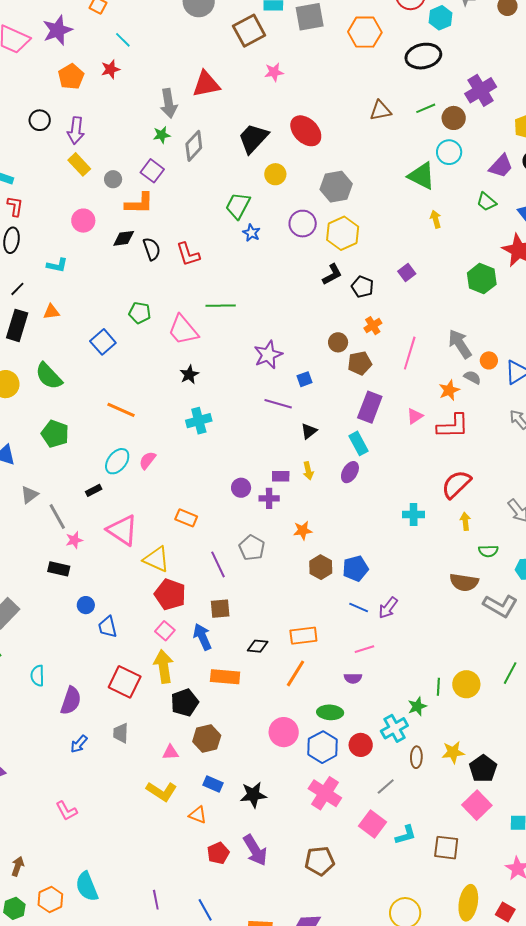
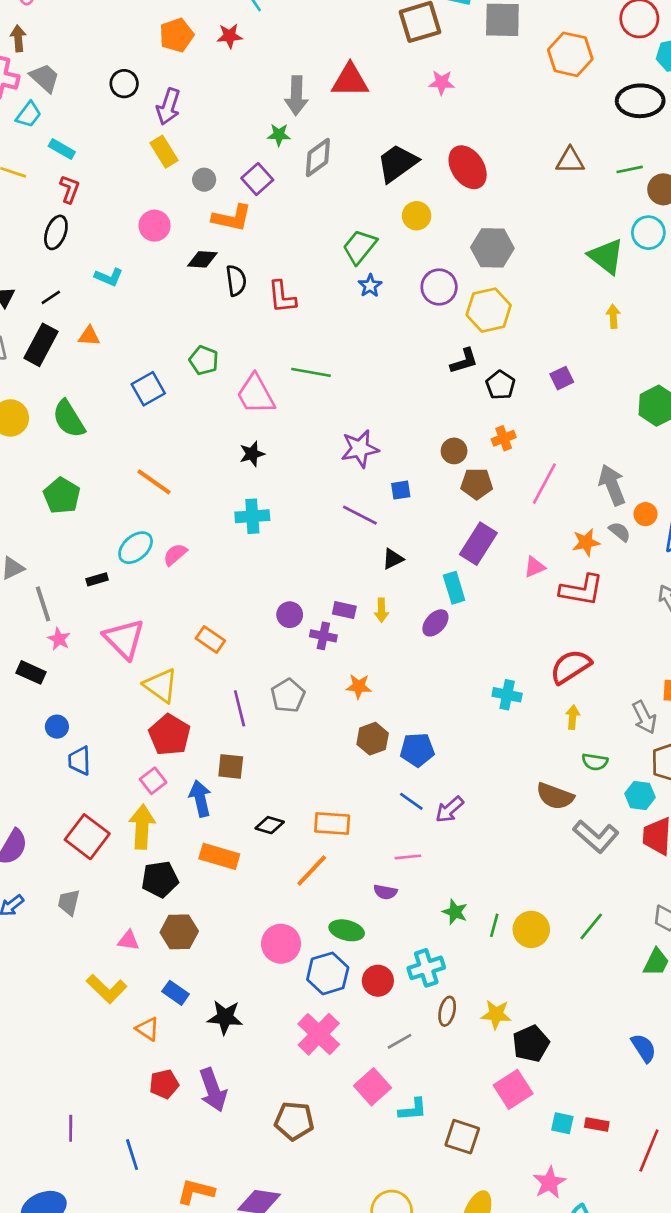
pink star: (74, 540) -> (59, 639), turned 30
green star: (417, 706) -> (455, 912), moved, turned 30

